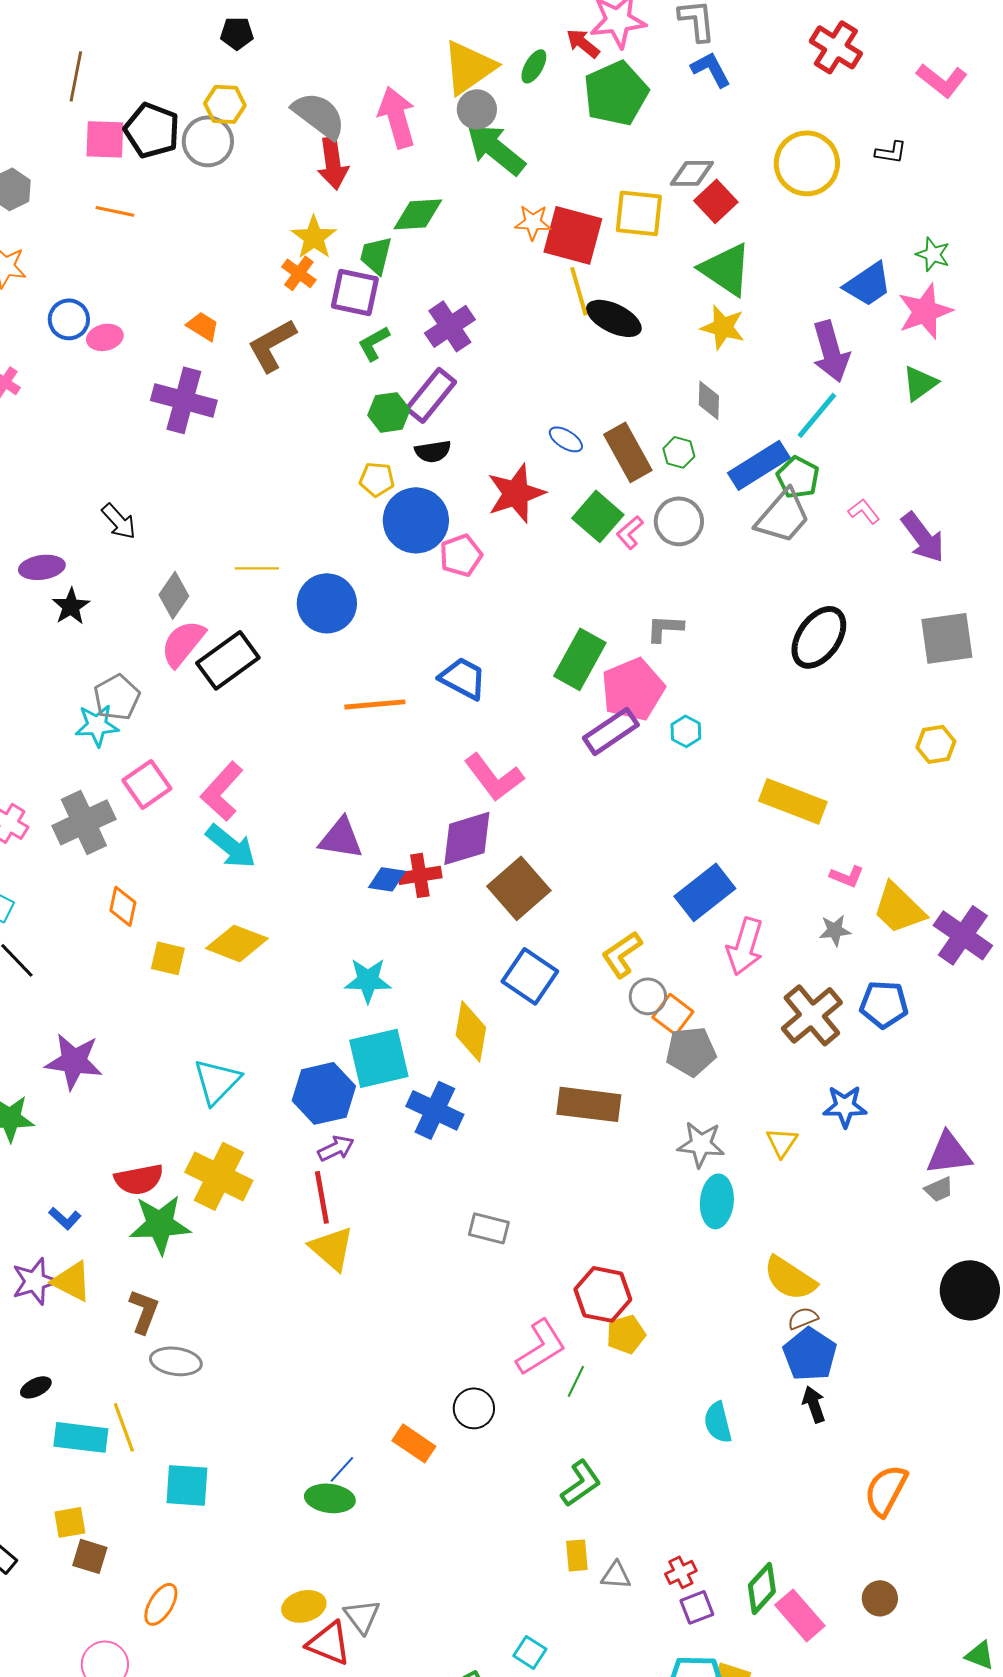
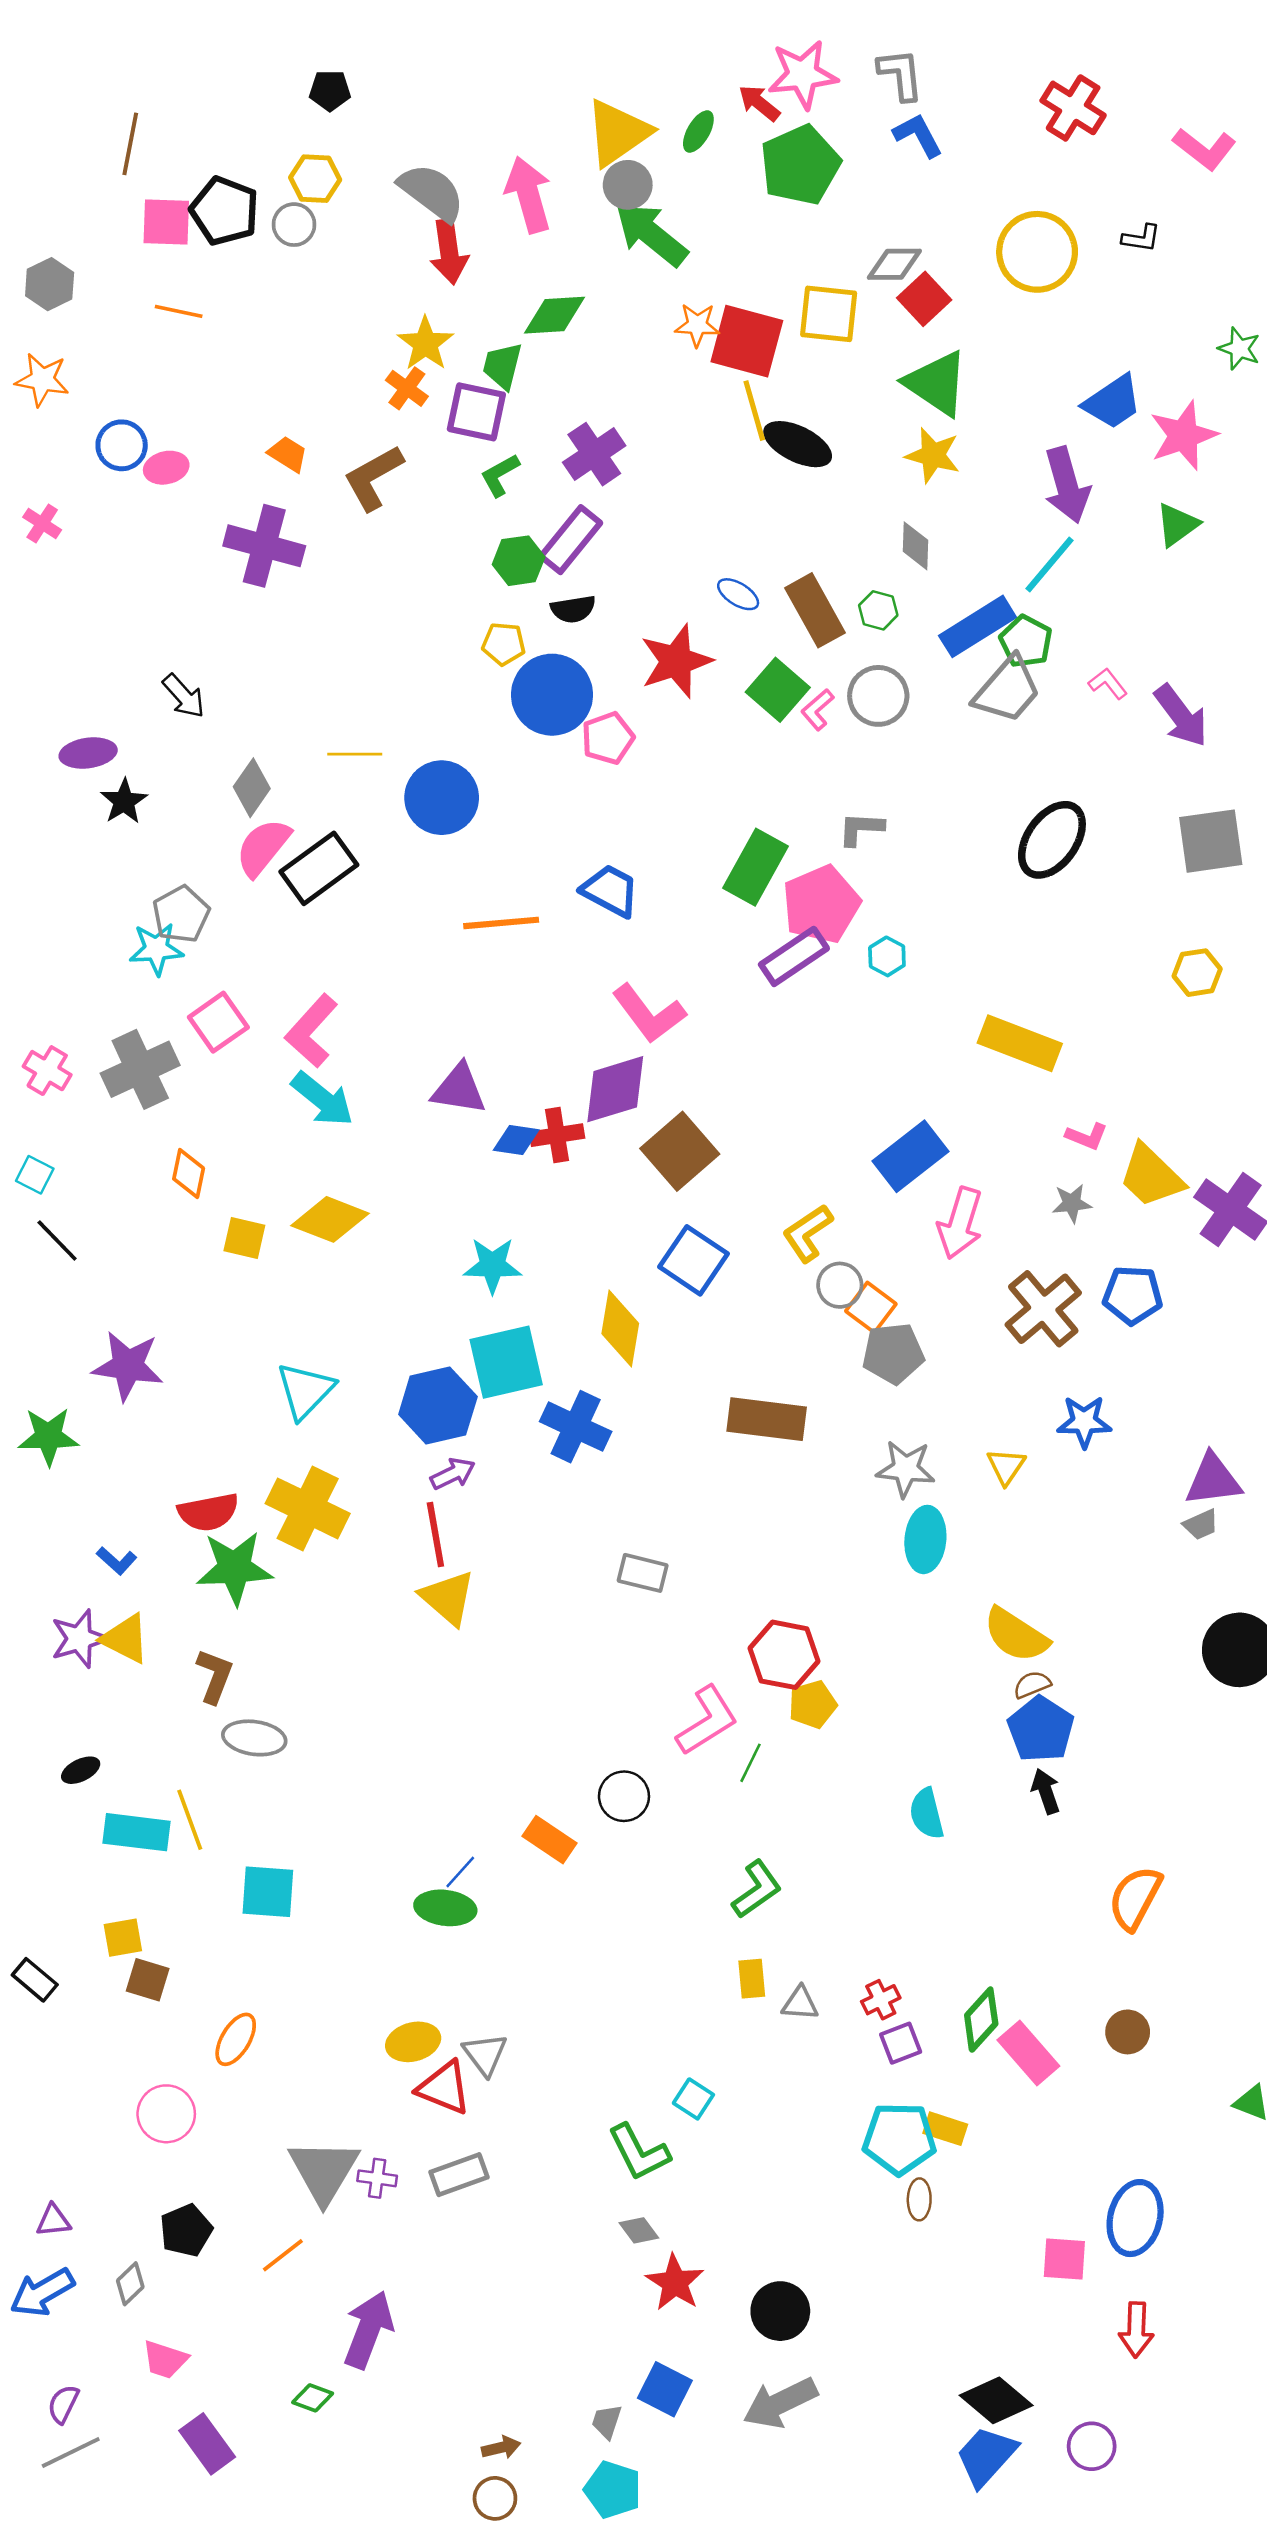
gray circle: (208, 141) -> (294, 225), size x0.7
green star: (933, 254) -> (1239, 349), moved

